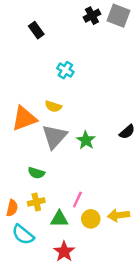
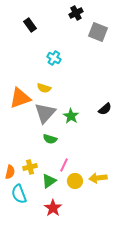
gray square: (119, 16) -> (98, 32), moved
green semicircle: (36, 173) -> (50, 139), moved
green triangle: (59, 219) -> (49, 181), turned -35
cyan semicircle: (23, 235) -> (19, 194), turned 30

